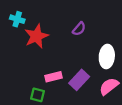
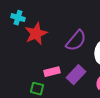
purple semicircle: (79, 29) -> (76, 41), moved, size x1.6

